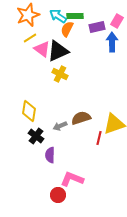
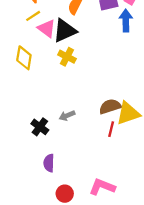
yellow diamond: (29, 111) -> (24, 58), moved
brown semicircle: (81, 118) -> (110, 106), moved
purple semicircle: (50, 155) -> (49, 163), moved
pink L-shape: (72, 179) -> (102, 187), moved

